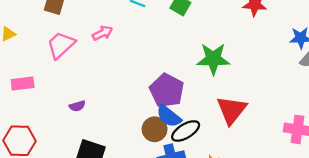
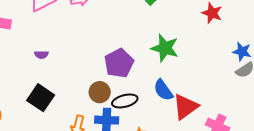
red triangle: (232, 110) -> (186, 107), moved
blue semicircle: (169, 116) -> (163, 90), moved

